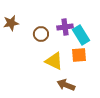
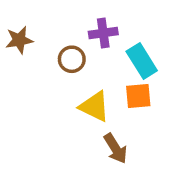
purple cross: (65, 27) -> (103, 33), moved
brown arrow: (66, 85) -> (115, 148), turned -144

